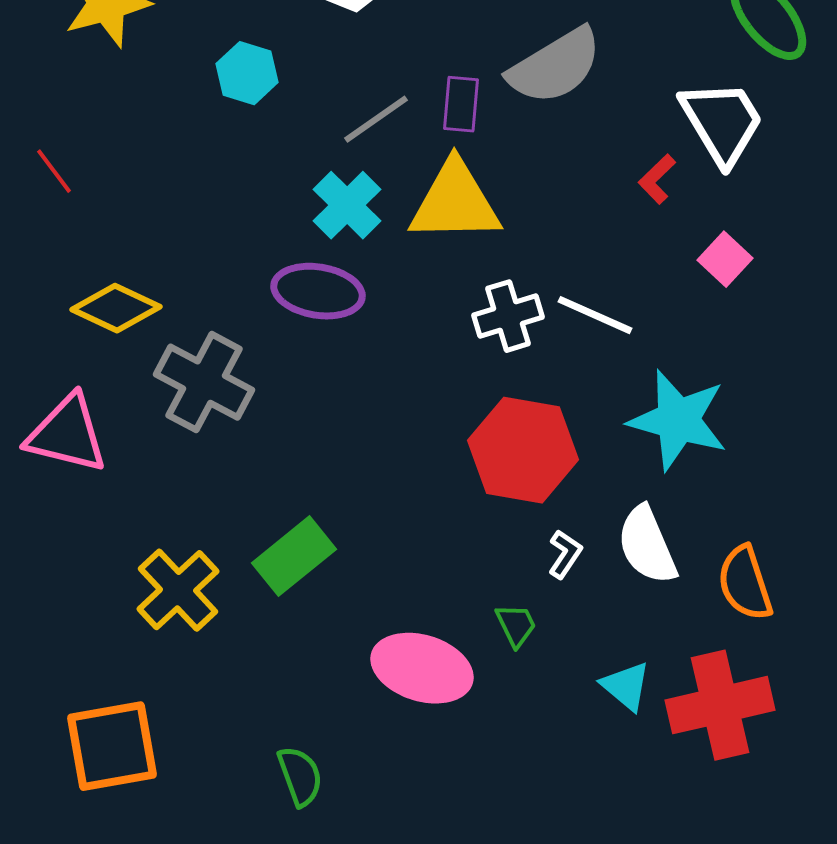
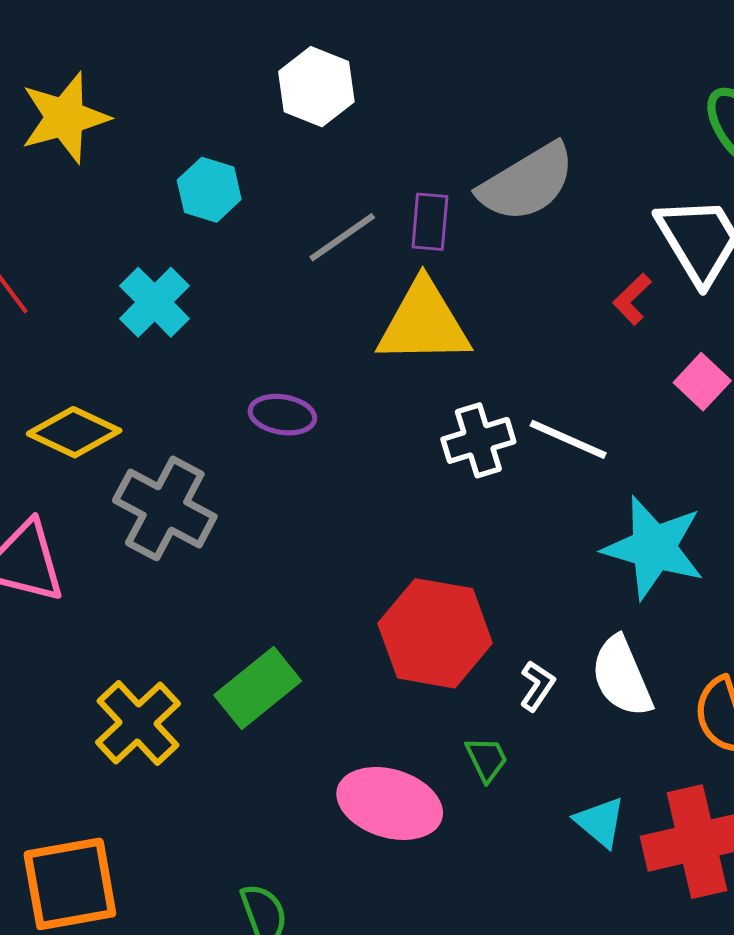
cyan cross: (347, 205) -> (155, 302), moved
purple ellipse: (318, 291) -> (282, 415), size x0.7
red hexagon: (523, 450) -> (435, 633), moved

